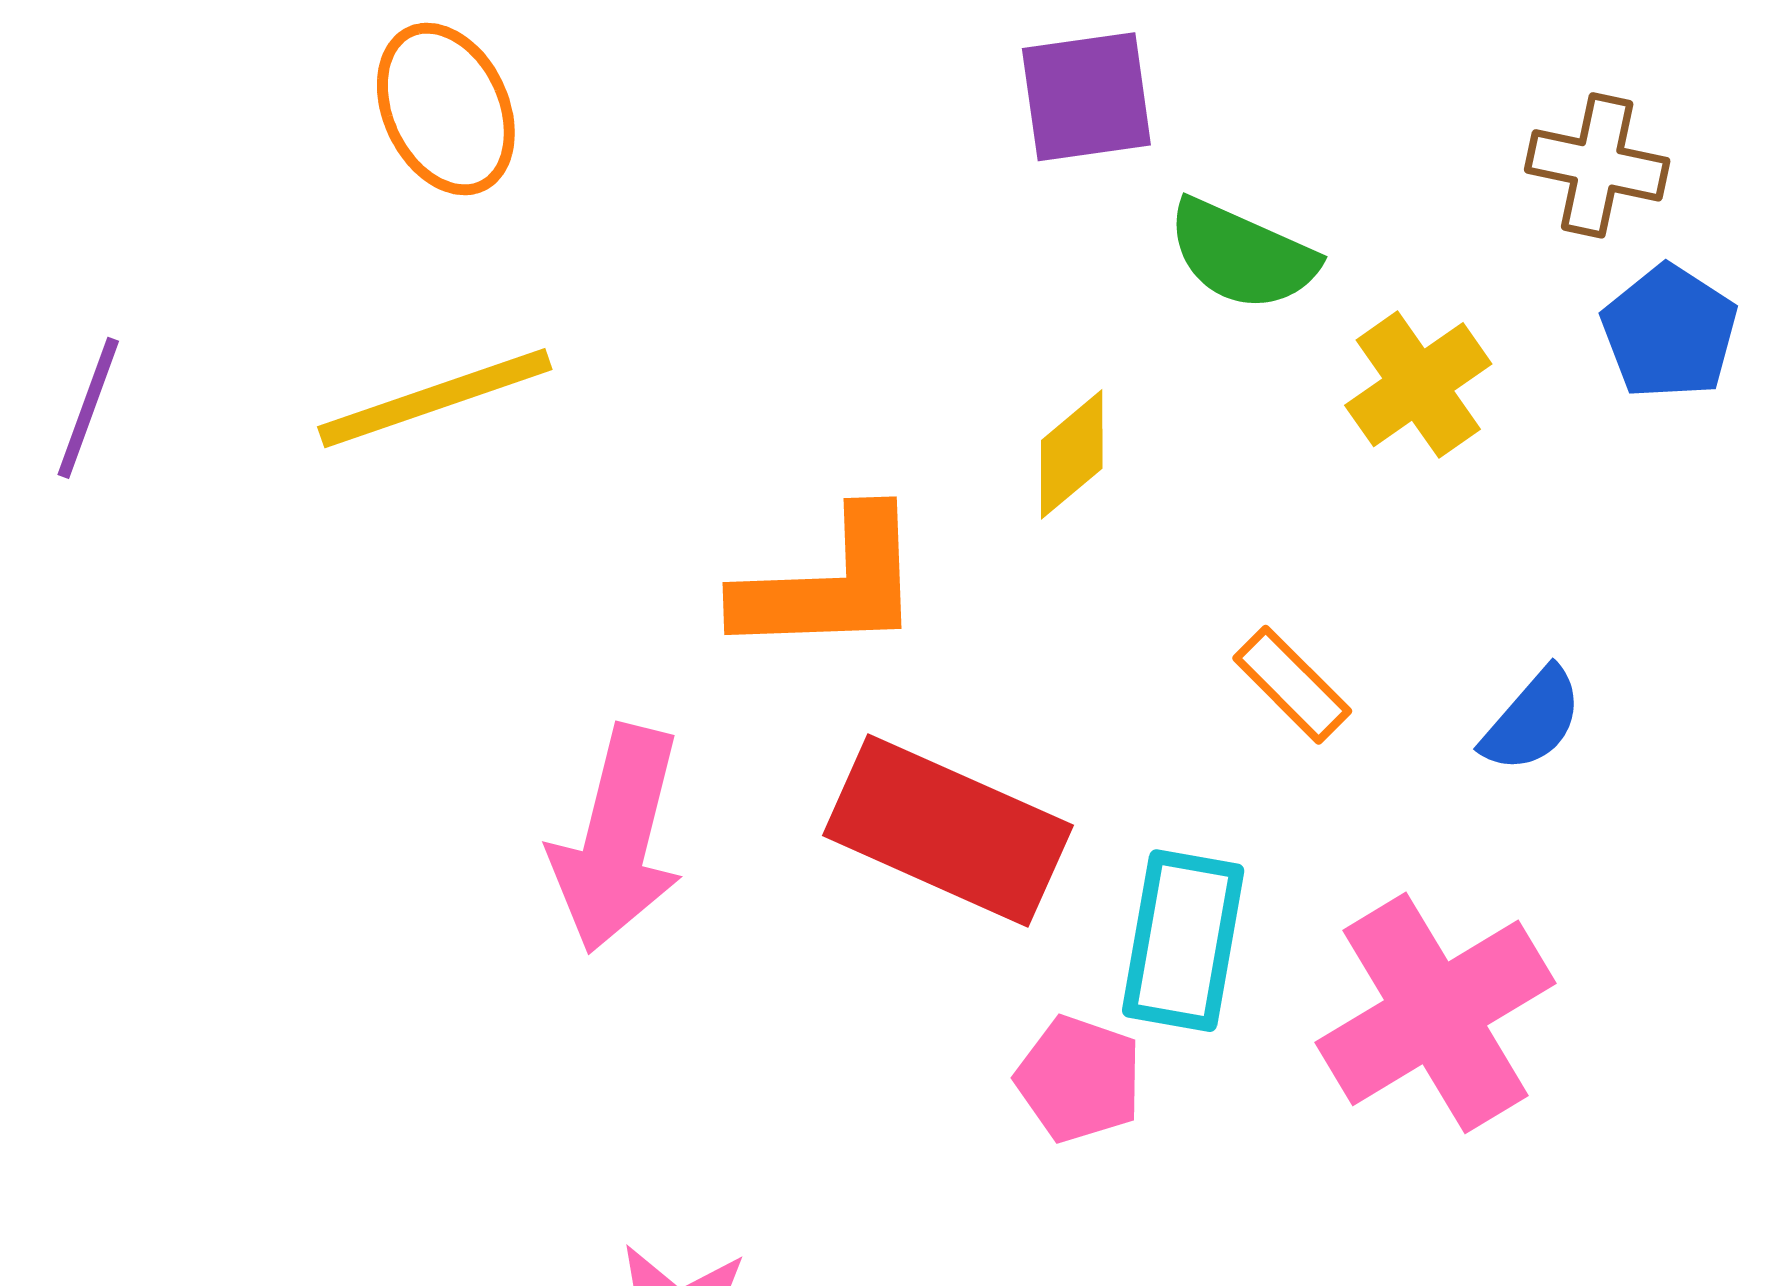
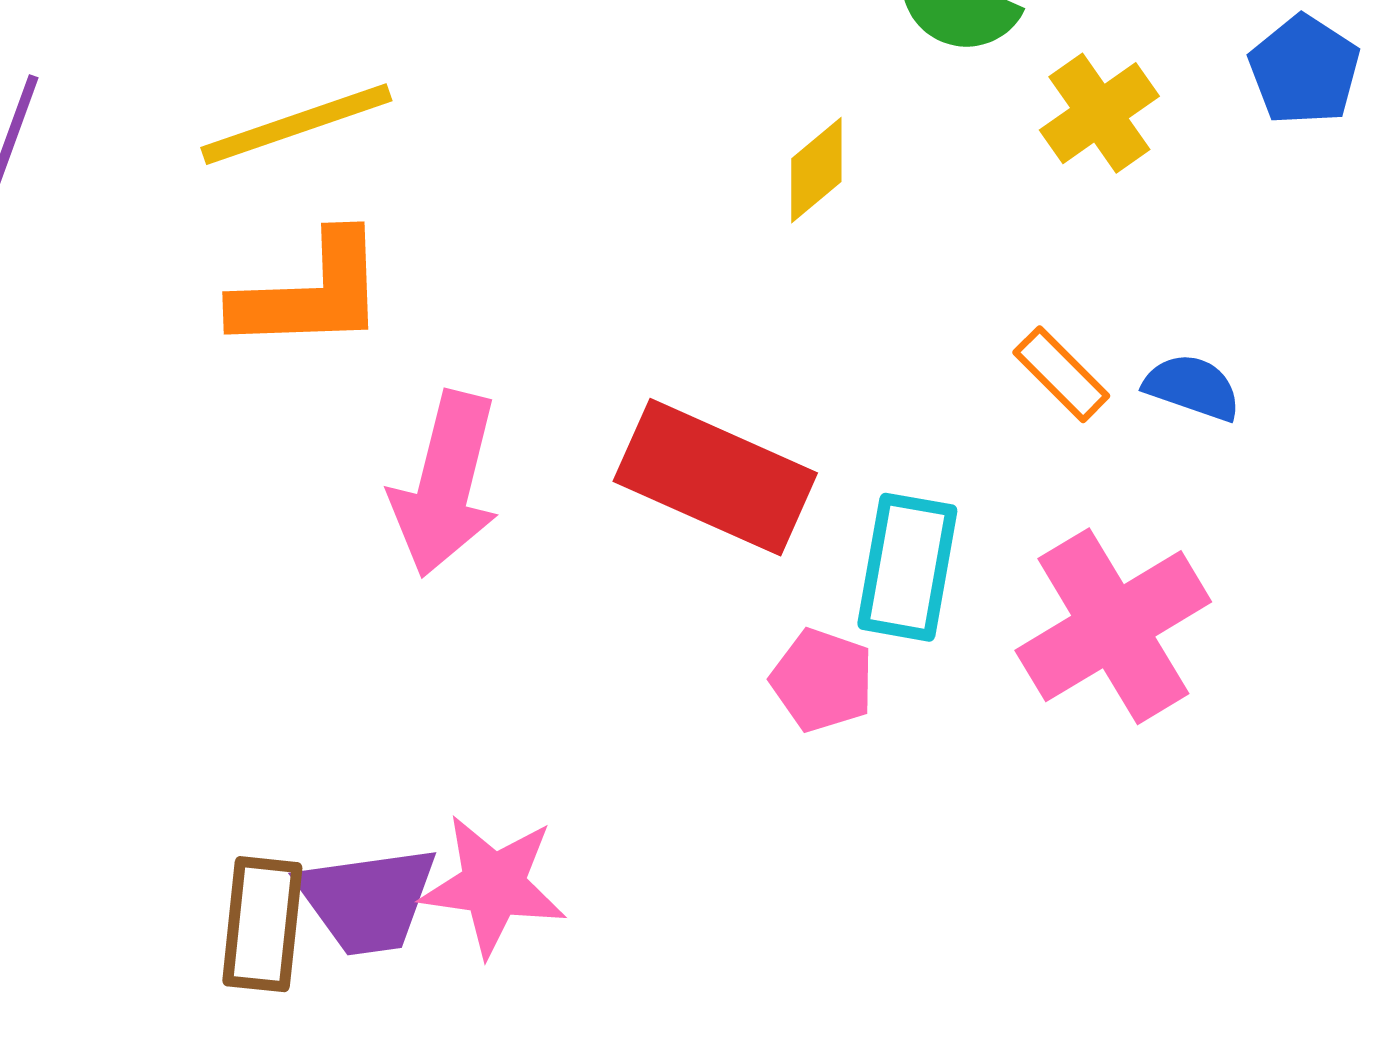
orange L-shape: (830, 584) -> (310, 293), moved
orange rectangle: (1292, 685) -> (1061, 374), moved
blue semicircle: (1532, 720) -> (1192, 387), turned -112

